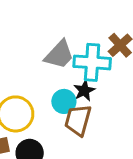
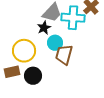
black star: (84, 91) -> (44, 28), moved

